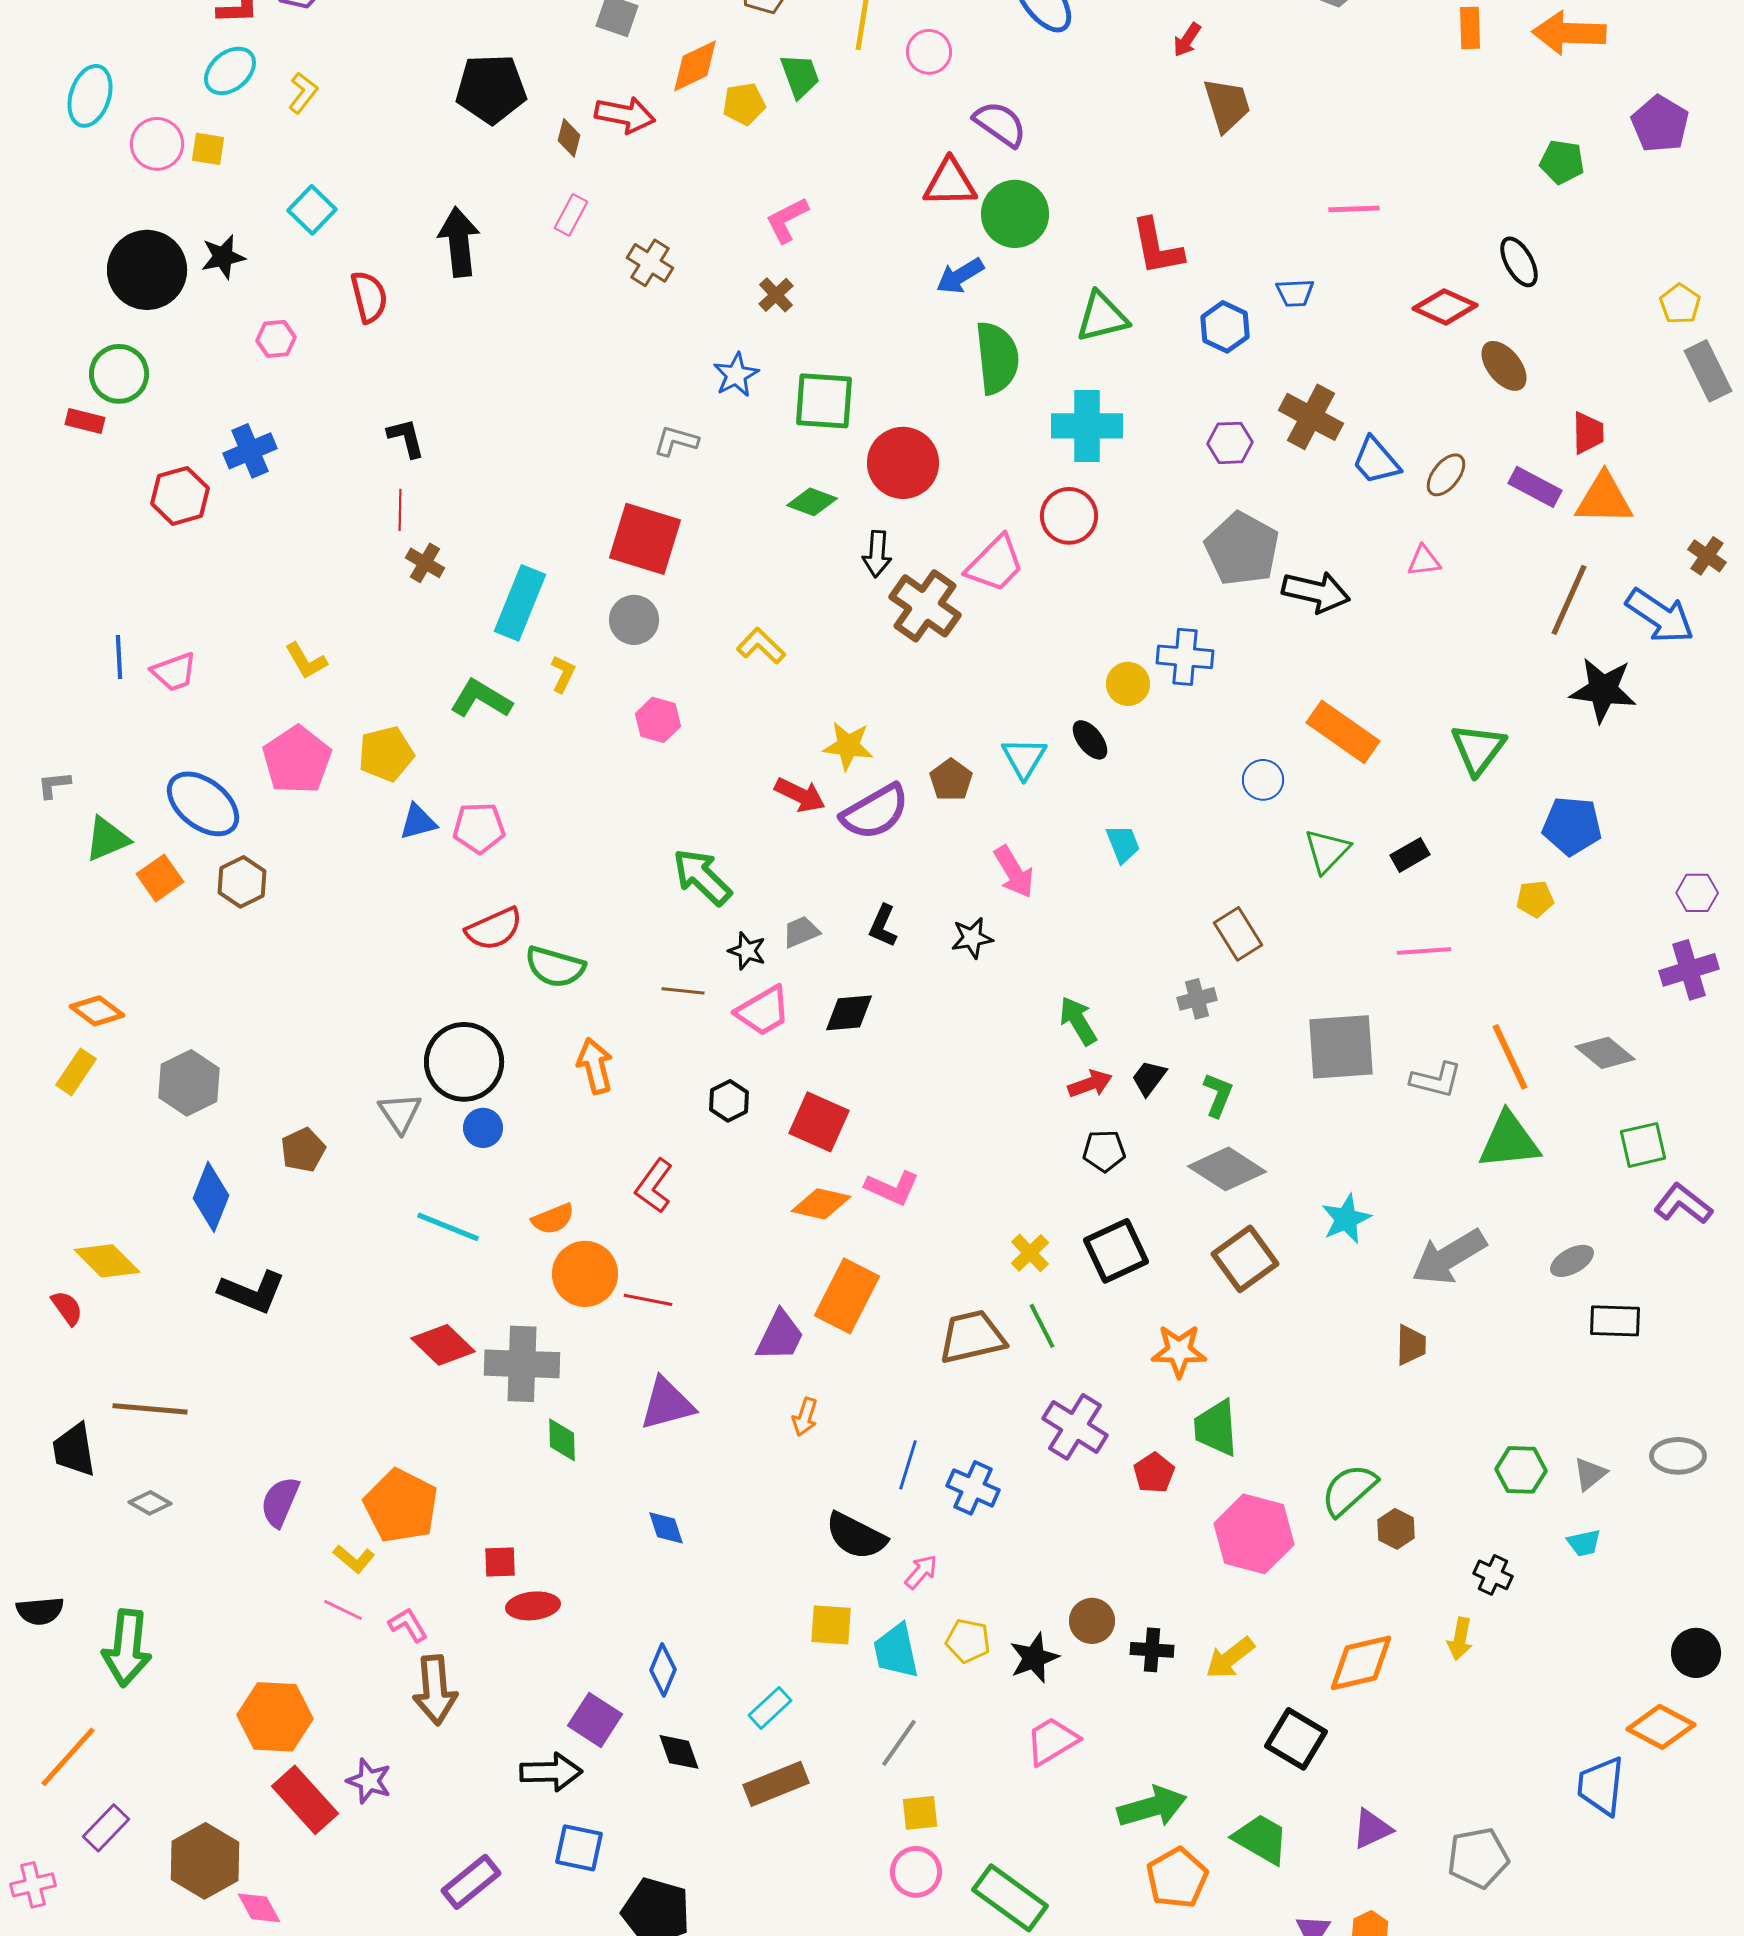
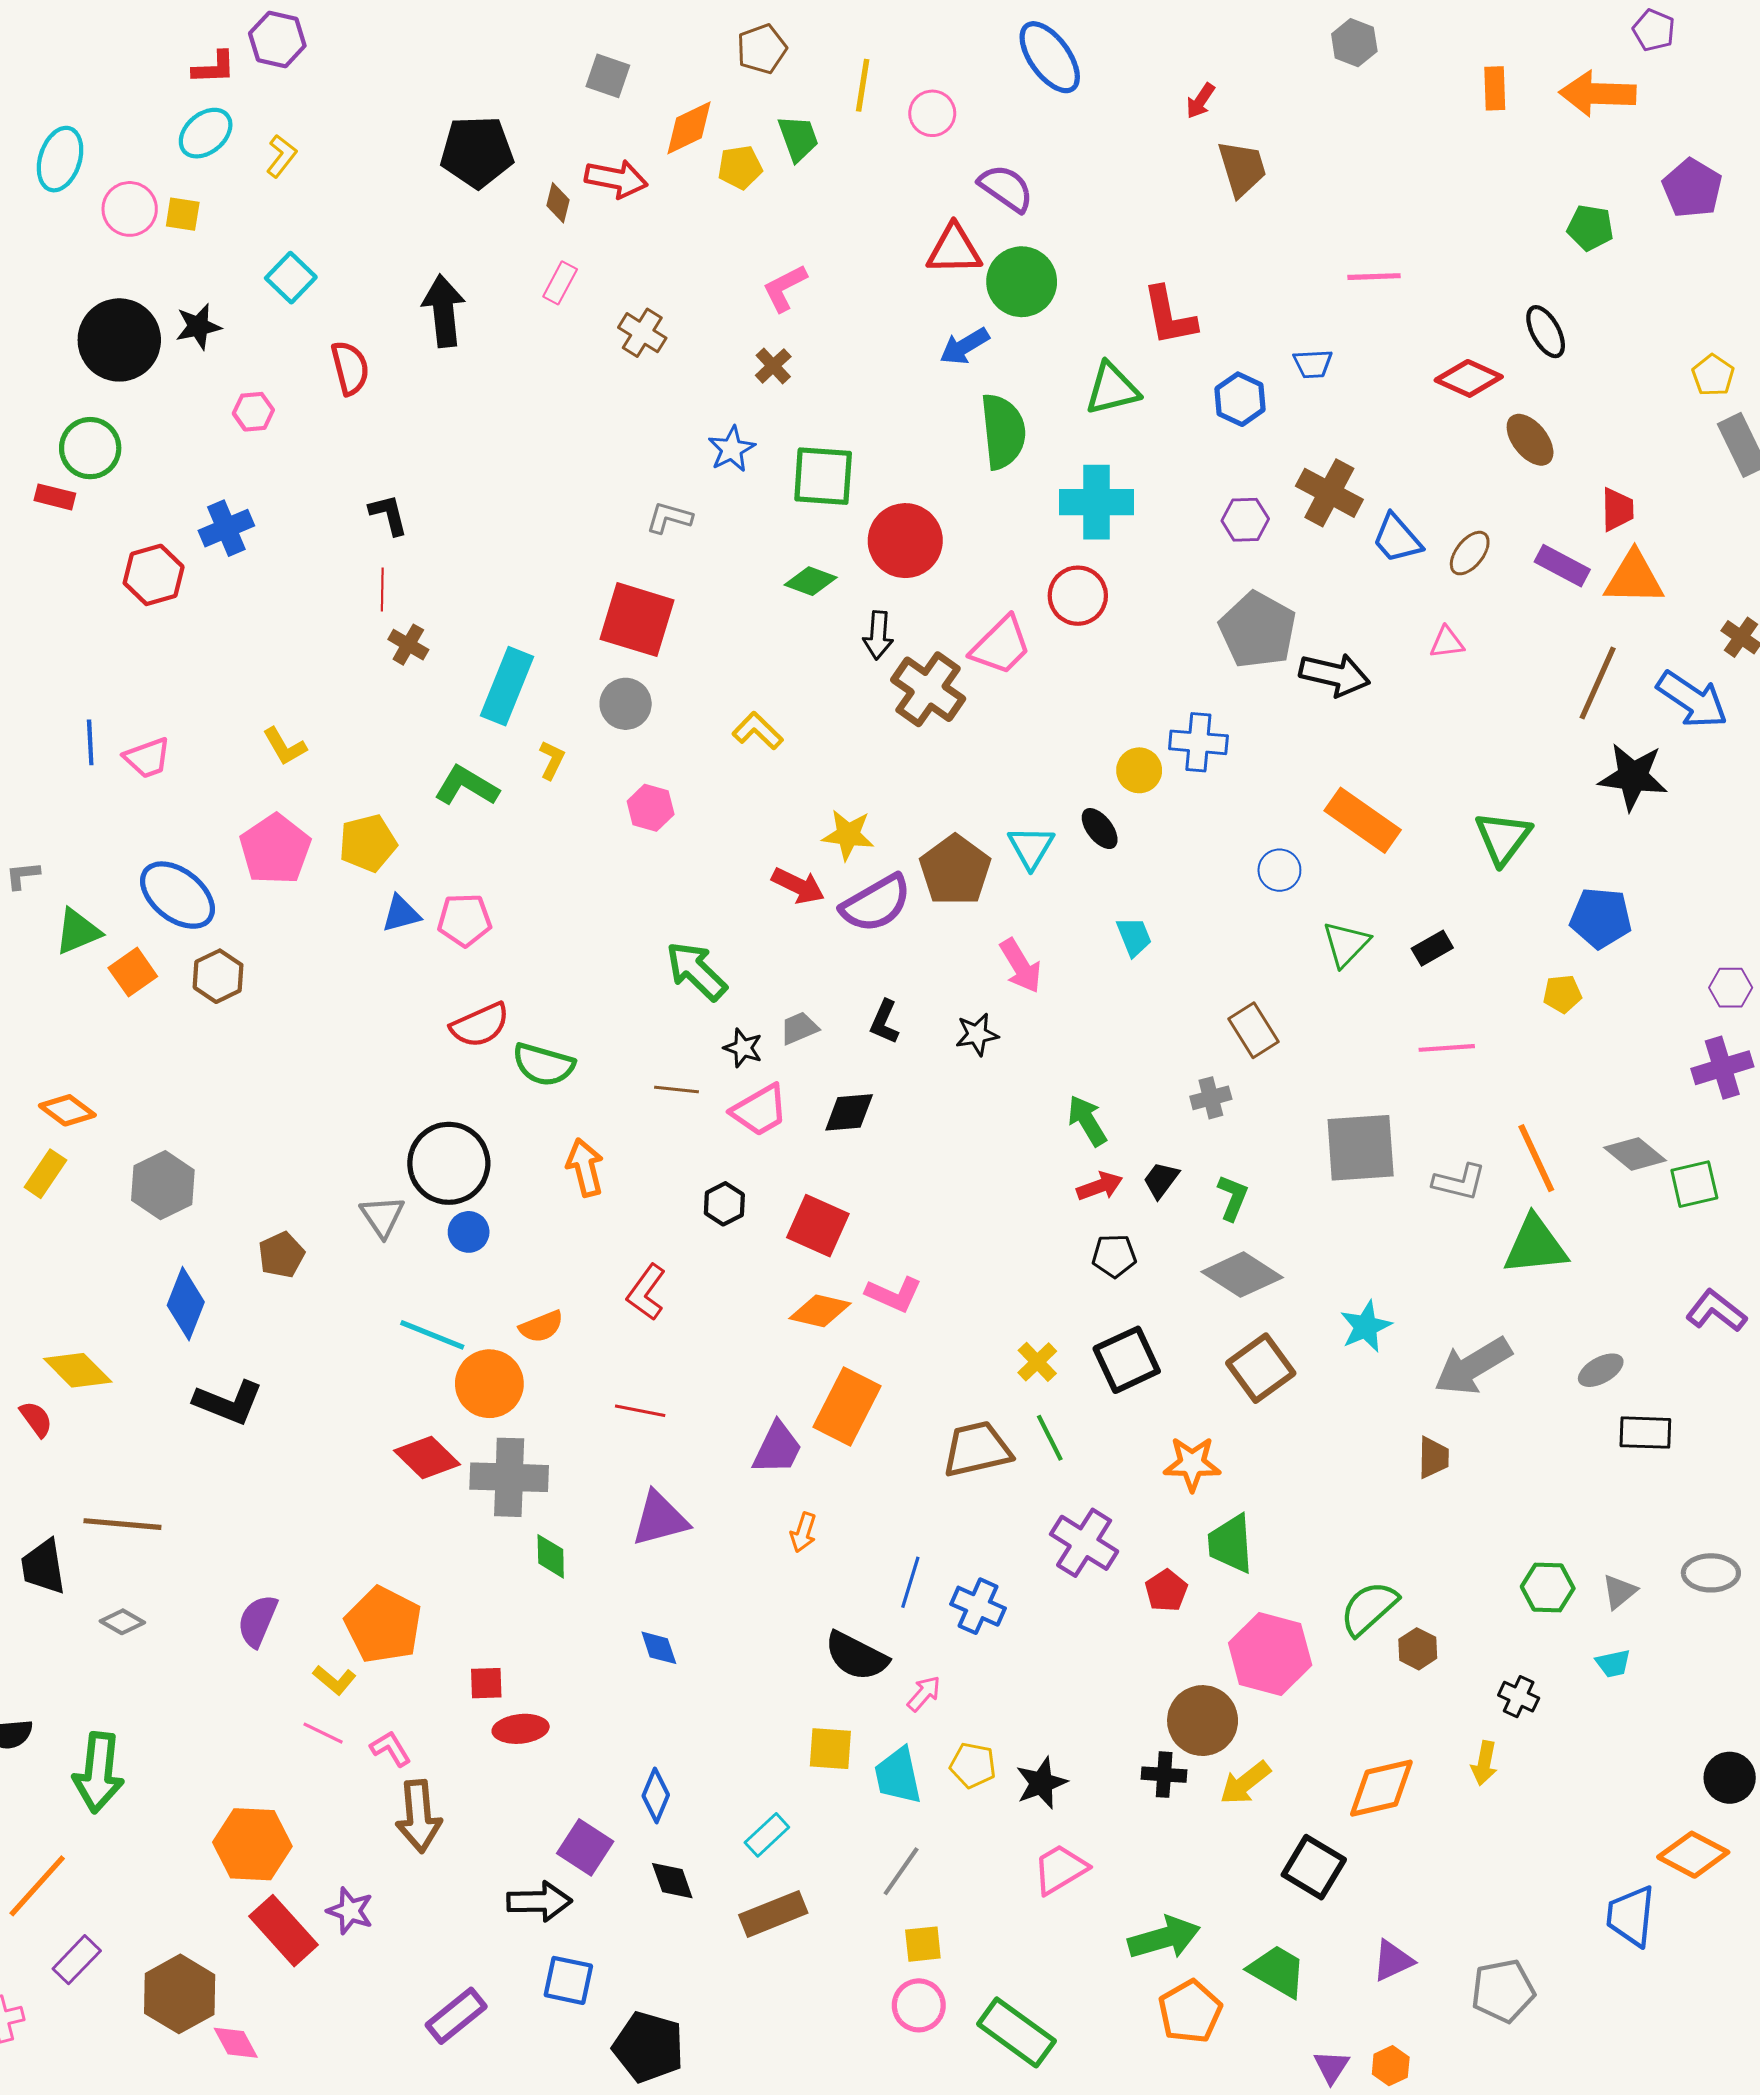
brown pentagon: (951, 780) -> (955, 870), size x1.6
green square: (1643, 1145) -> (1694, 1184), moved
orange circle: (585, 1274) -> (489, 1384), moved
brown circle: (1092, 1621) -> (1203, 1721), moved, size x1.5

